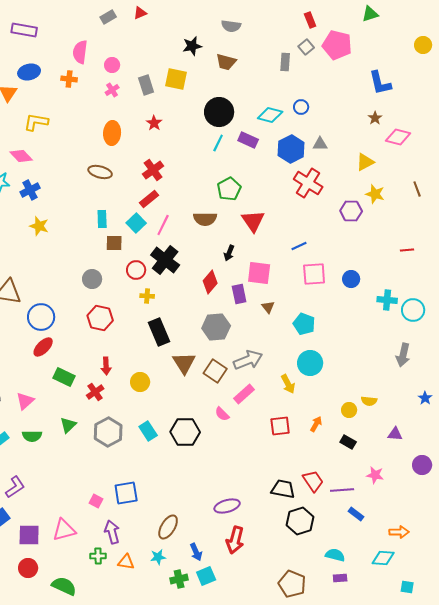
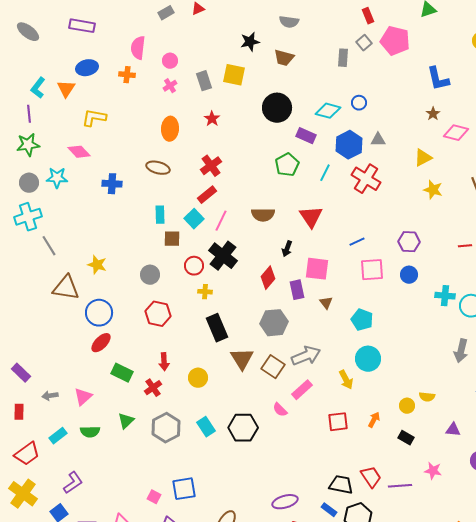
cyan line: (218, 143) -> (325, 173), moved
green pentagon: (229, 189) -> (287, 165), moved
blue cross: (30, 190) -> (112, 184), moved, turned 30
purple hexagon: (351, 211) -> (409, 242), moved
yellow star: (39, 226) -> (97, 265), moved
blue rectangle: (356, 514) -> (329, 510), moved

